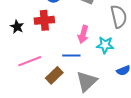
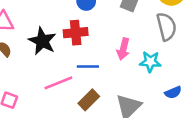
black star: (17, 27) -> (42, 41), size x1.6
blue line: (71, 55) -> (88, 67), moved

